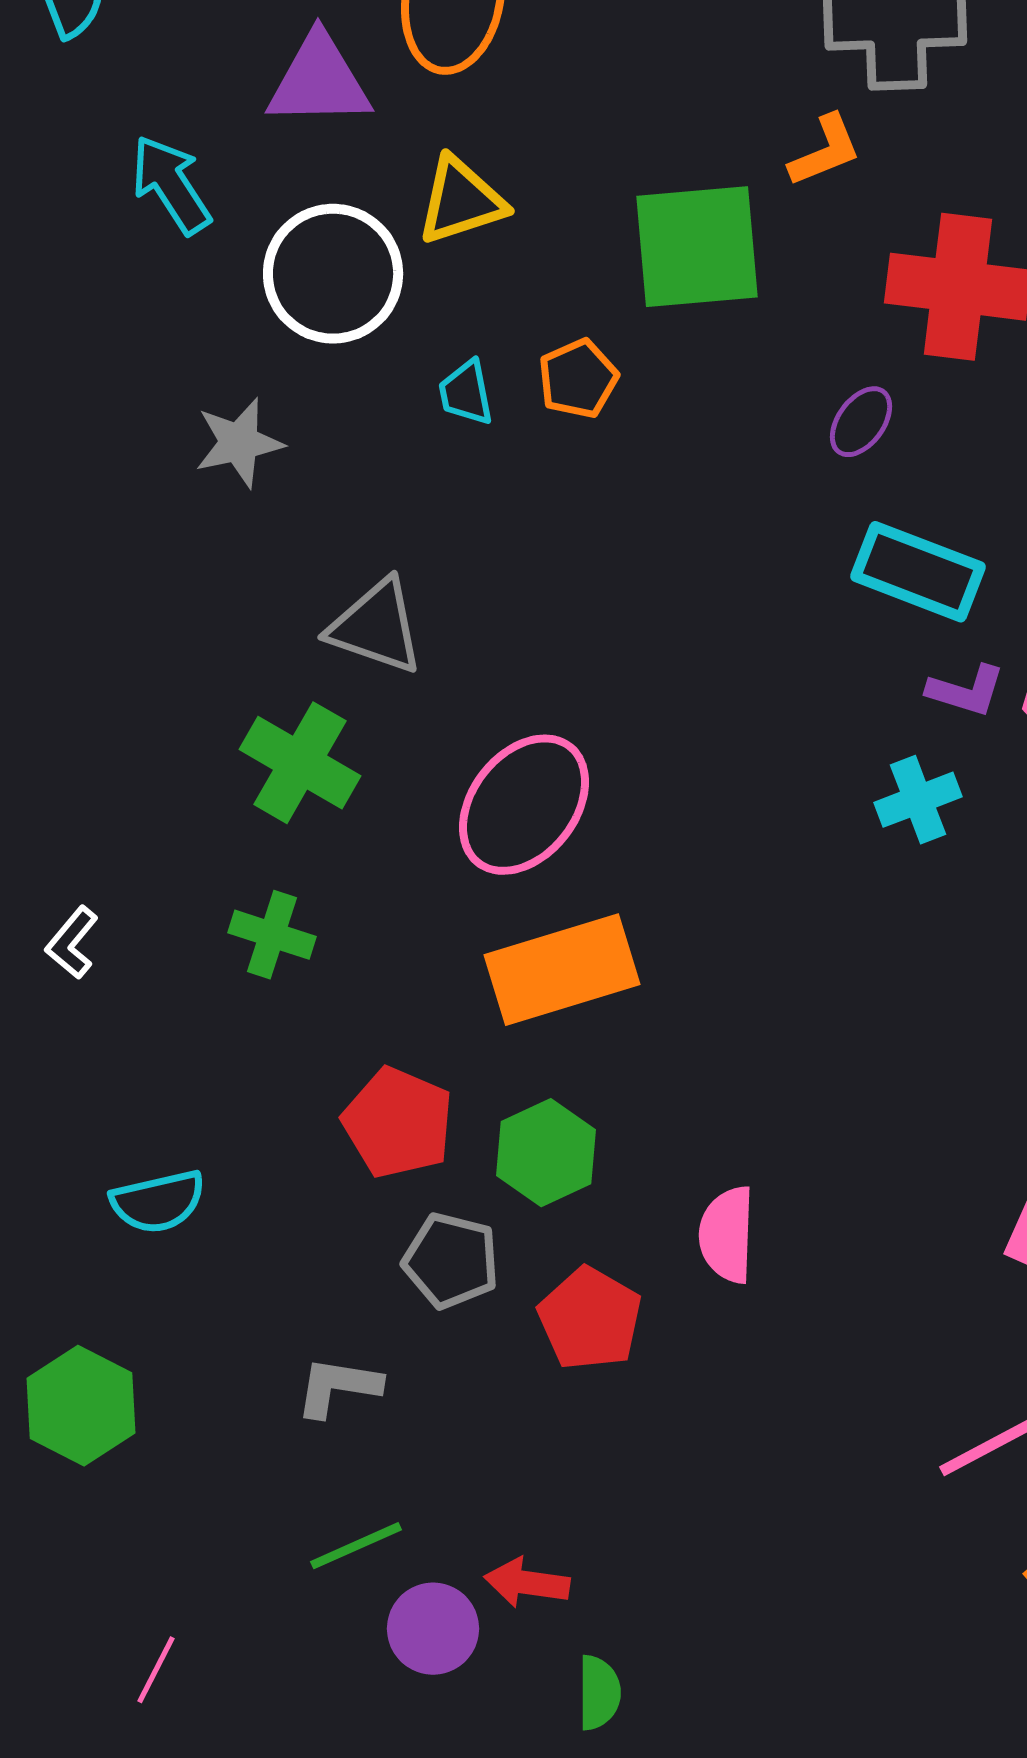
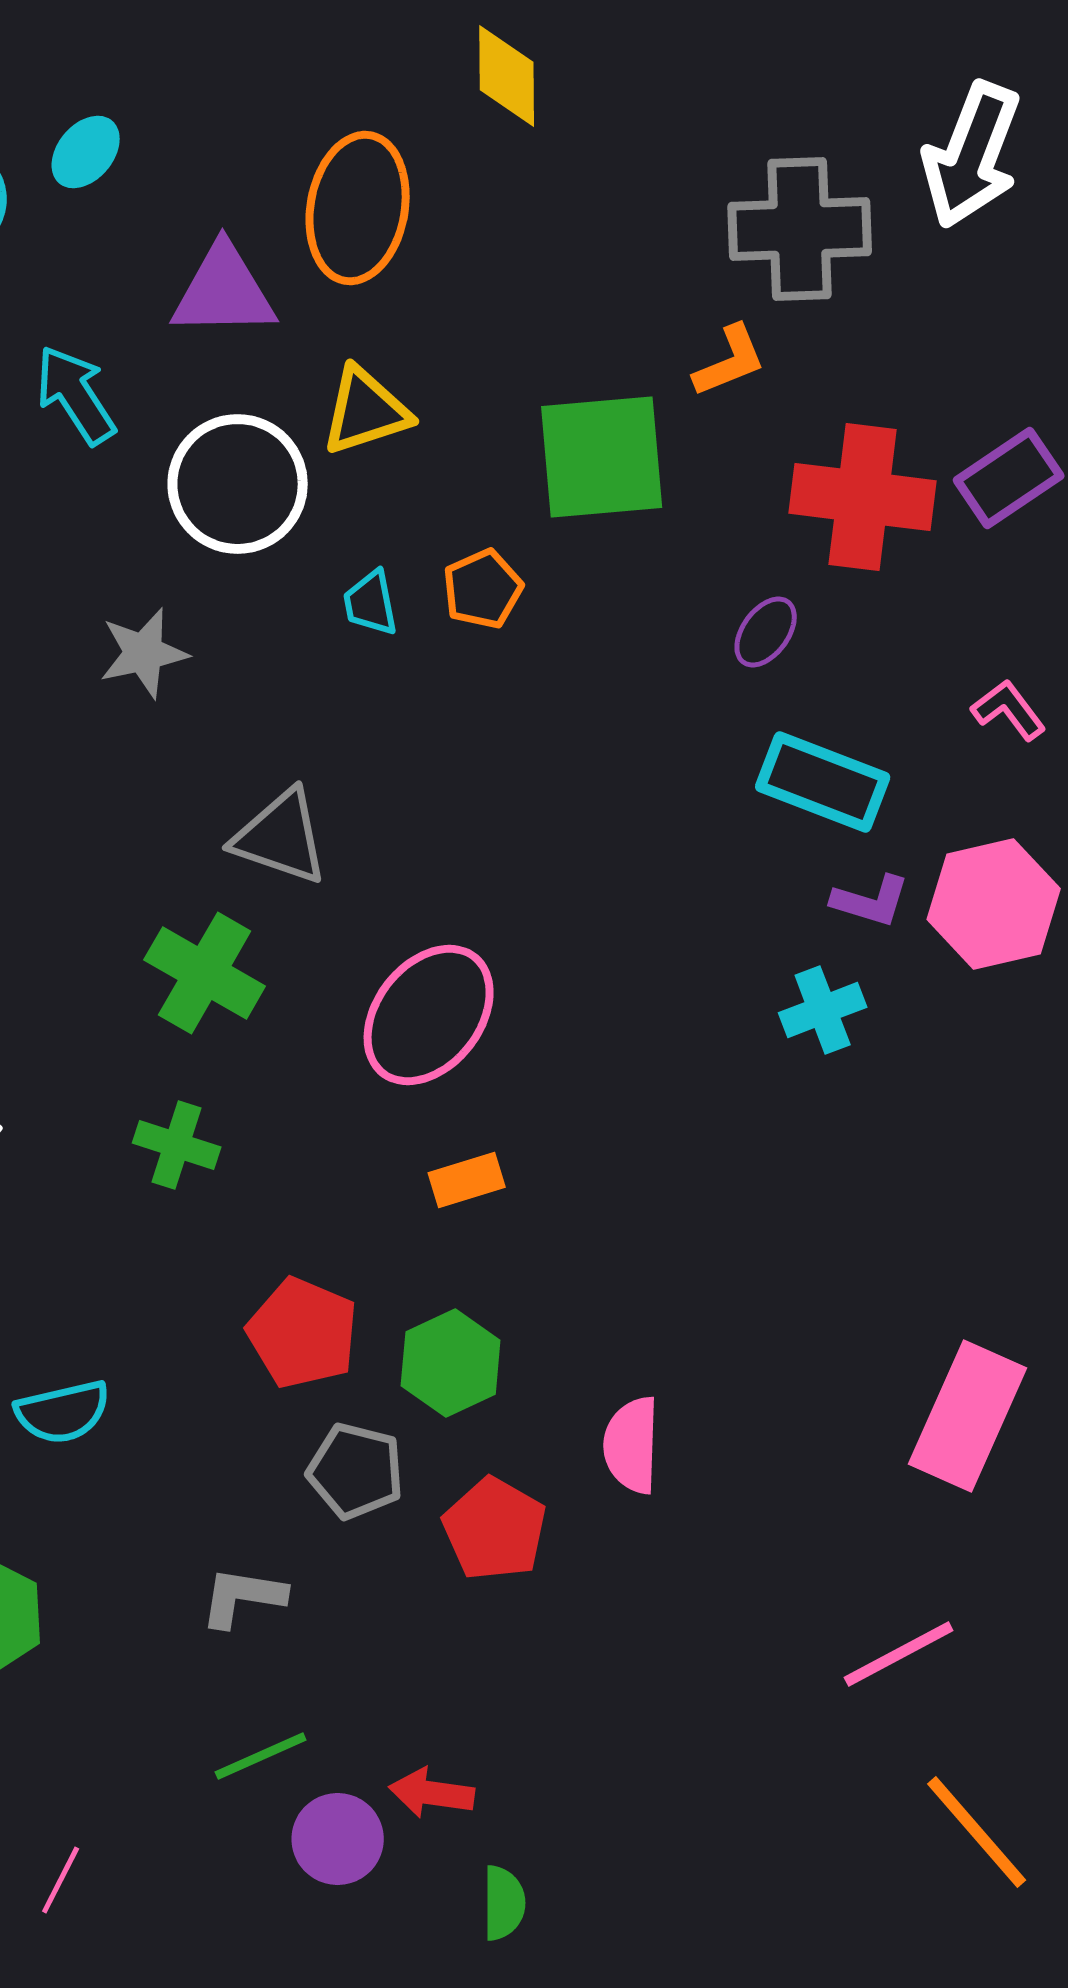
orange rectangle: (562, 970) -> (467, 1180), size x0.5

